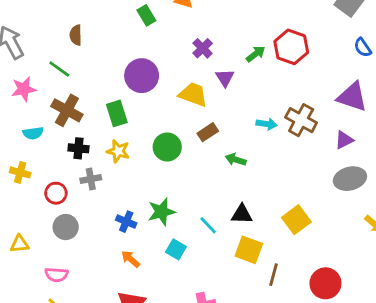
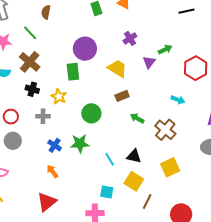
red hexagon: (291, 47) -> (196, 68), moved
purple triangle: (225, 78) -> (149, 62), moved
green rectangle: (117, 113) -> (73, 72), moved
brown cross: (301, 120) -> (165, 130), moved
cyan arrow: (267, 124) -> (178, 100), moved
green circle: (167, 147) -> (91, 113), moved
gray cross: (91, 179) -> (43, 116), moved
cyan square: (176, 249) -> (107, 192), moved, turned -32

